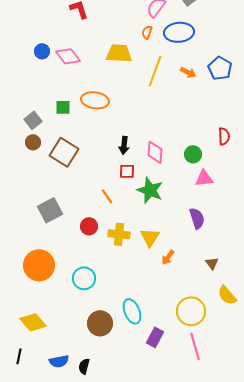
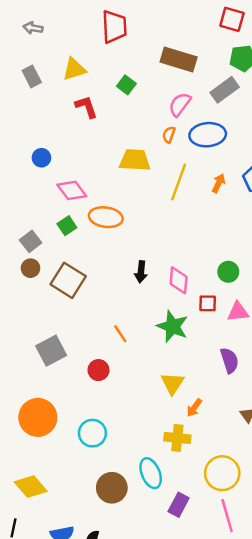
pink diamond: (68, 56) -> (72, 190), moved
orange arrow: (188, 72) -> (219, 183), turned -91
green square: (63, 107) -> (67, 226), turned -35
green circle: (193, 154) -> (228, 272), moved
red square: (127, 171) -> (208, 303), moved
yellow cross: (119, 234) -> (177, 438), moved

